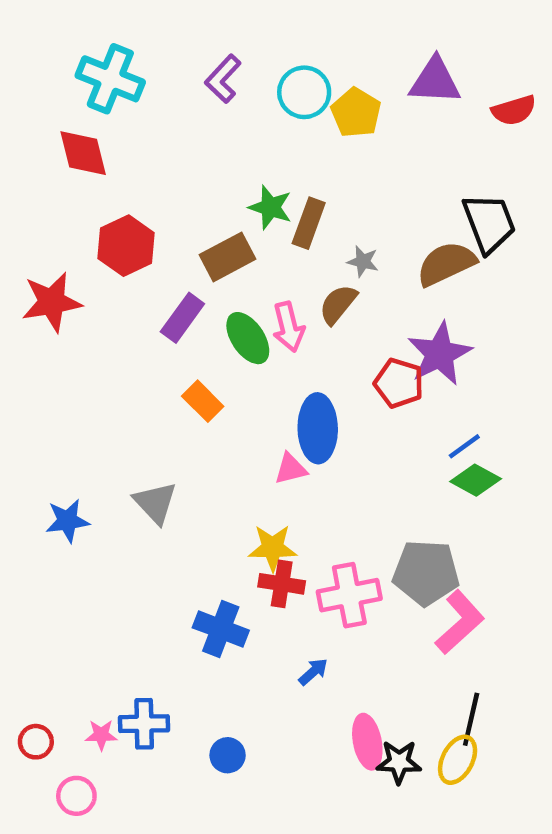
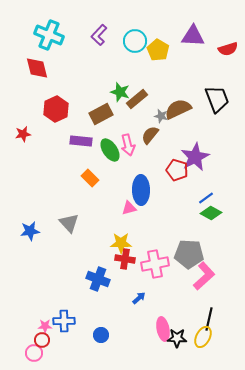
brown rectangle: (309, 223) -> (137, 99), turned 30
brown semicircle: (446, 264) -> (178, 109), moved
red star: (52, 302) -> (23, 134), size x0.6
purple rectangle: (182, 318) -> (81, 141), turned 60
red circle: (36, 742) -> (42, 340), moved

